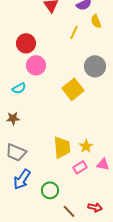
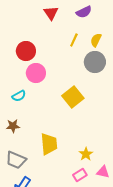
yellow semicircle: (96, 21) -> (96, 40), moved, turned 48
gray circle: (95, 66) -> (95, 62), moved
yellow trapezoid: (62, 147) -> (49, 144), moved

